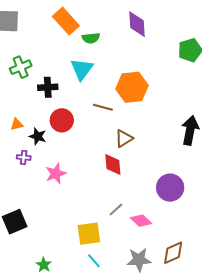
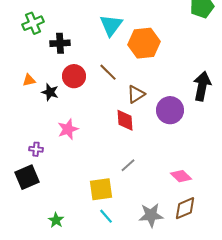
cyan triangle: (82, 69) -> (111, 25), moved
brown line: (103, 107) -> (108, 72), moved, turned 30
purple cross: (24, 157) -> (36, 149), moved
purple circle: (170, 188) -> (170, 110), moved
pink diamond: (141, 221) -> (181, 176), moved

